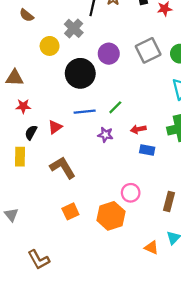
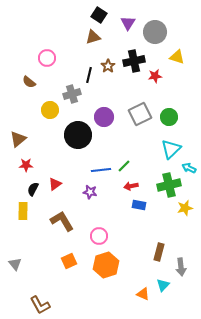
gray cross: (74, 28) -> (72, 94), turned 30
brown triangle: (15, 78) -> (18, 139), turned -42
green line: (115, 107) -> (124, 166), moved
blue line: (85, 112) -> (101, 170), moved
purple star: (105, 135) -> (90, 192), moved
pink circle: (131, 193) -> (99, 236), moved

